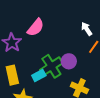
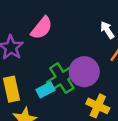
purple circle: (69, 61) -> (84, 72), size x1.5

